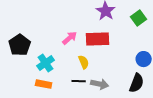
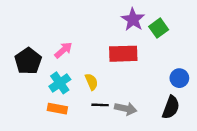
green square: (139, 18) -> (159, 28), moved
pink arrow: (70, 38) -> (63, 50), moved
yellow semicircle: (84, 62) -> (92, 82), moved

